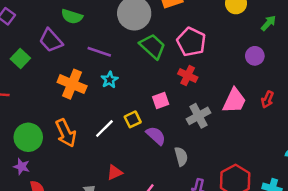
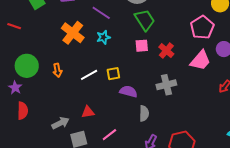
pink pentagon: (191, 42) -> (202, 27), moved
pink square: (161, 101) -> (142, 46), moved
pink trapezoid: (234, 101) -> (200, 60), moved
orange arrow: (66, 133) -> (57, 70), size x0.6
purple semicircle: (156, 136) -> (128, 91), turned -42

